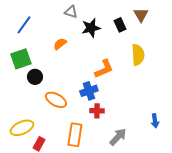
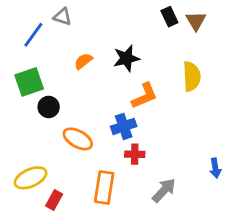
gray triangle: (71, 12) -> (63, 17), moved
black rectangle: (120, 25) -> (169, 17), moved
black star: (91, 28) -> (126, 58), moved

